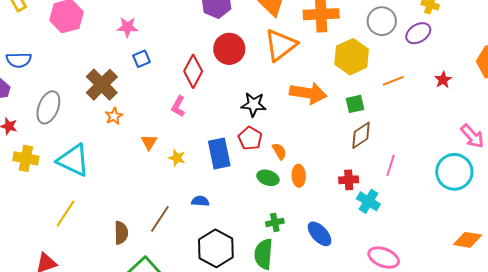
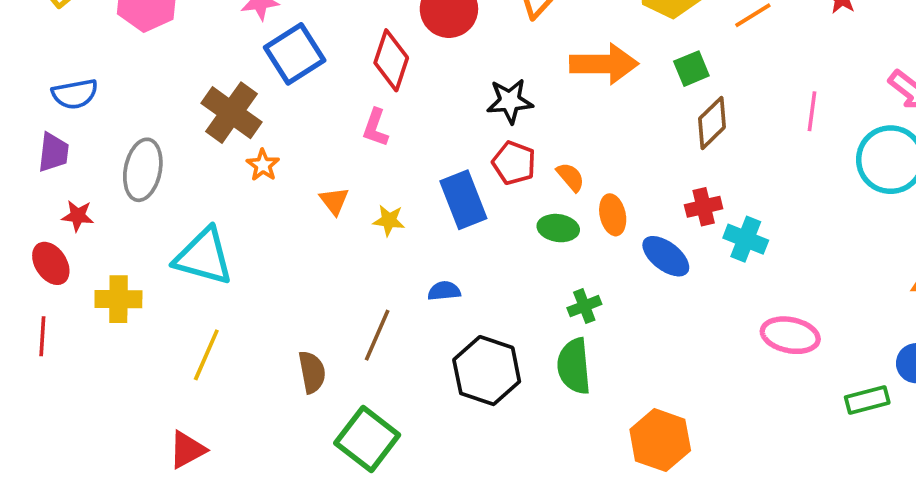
blue square: (142, 59) -> (295, 54), size x1.8
yellow cross: (26, 158) -> (118, 299), moved
pink line: (391, 165) -> (812, 111), moved
blue ellipse: (320, 234) -> (666, 256), moved

